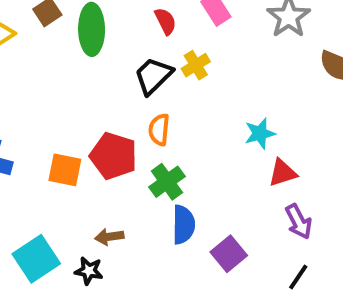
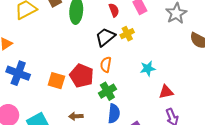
cyan star: (260, 133) -> (148, 68), moved

